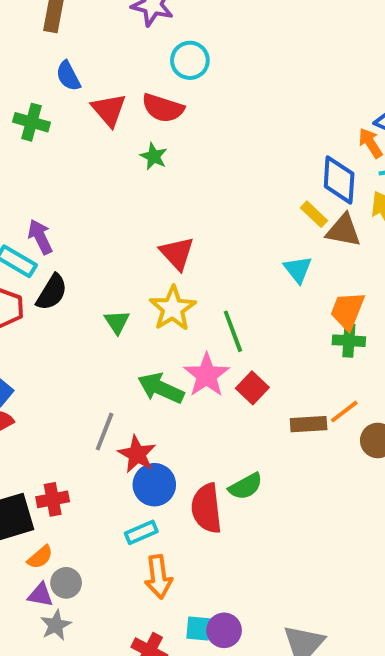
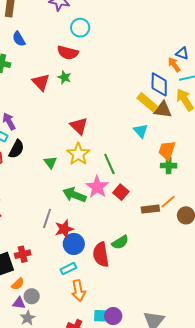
red triangle: (109, 110) -> (41, 82), moved
yellow rectangle: (314, 214) -> (147, 102), size x1.5
red star: (137, 454) -> (64, 229), turned 30

